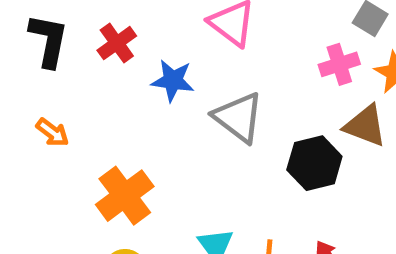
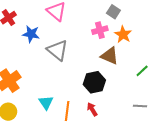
black hexagon: (314, 163) -> (94, 82), moved

